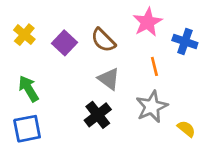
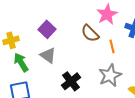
yellow cross: (24, 35) -> (11, 40), moved, turned 35
brown semicircle: (103, 40) -> (90, 33), moved
gray triangle: (109, 79) -> (48, 55), moved

